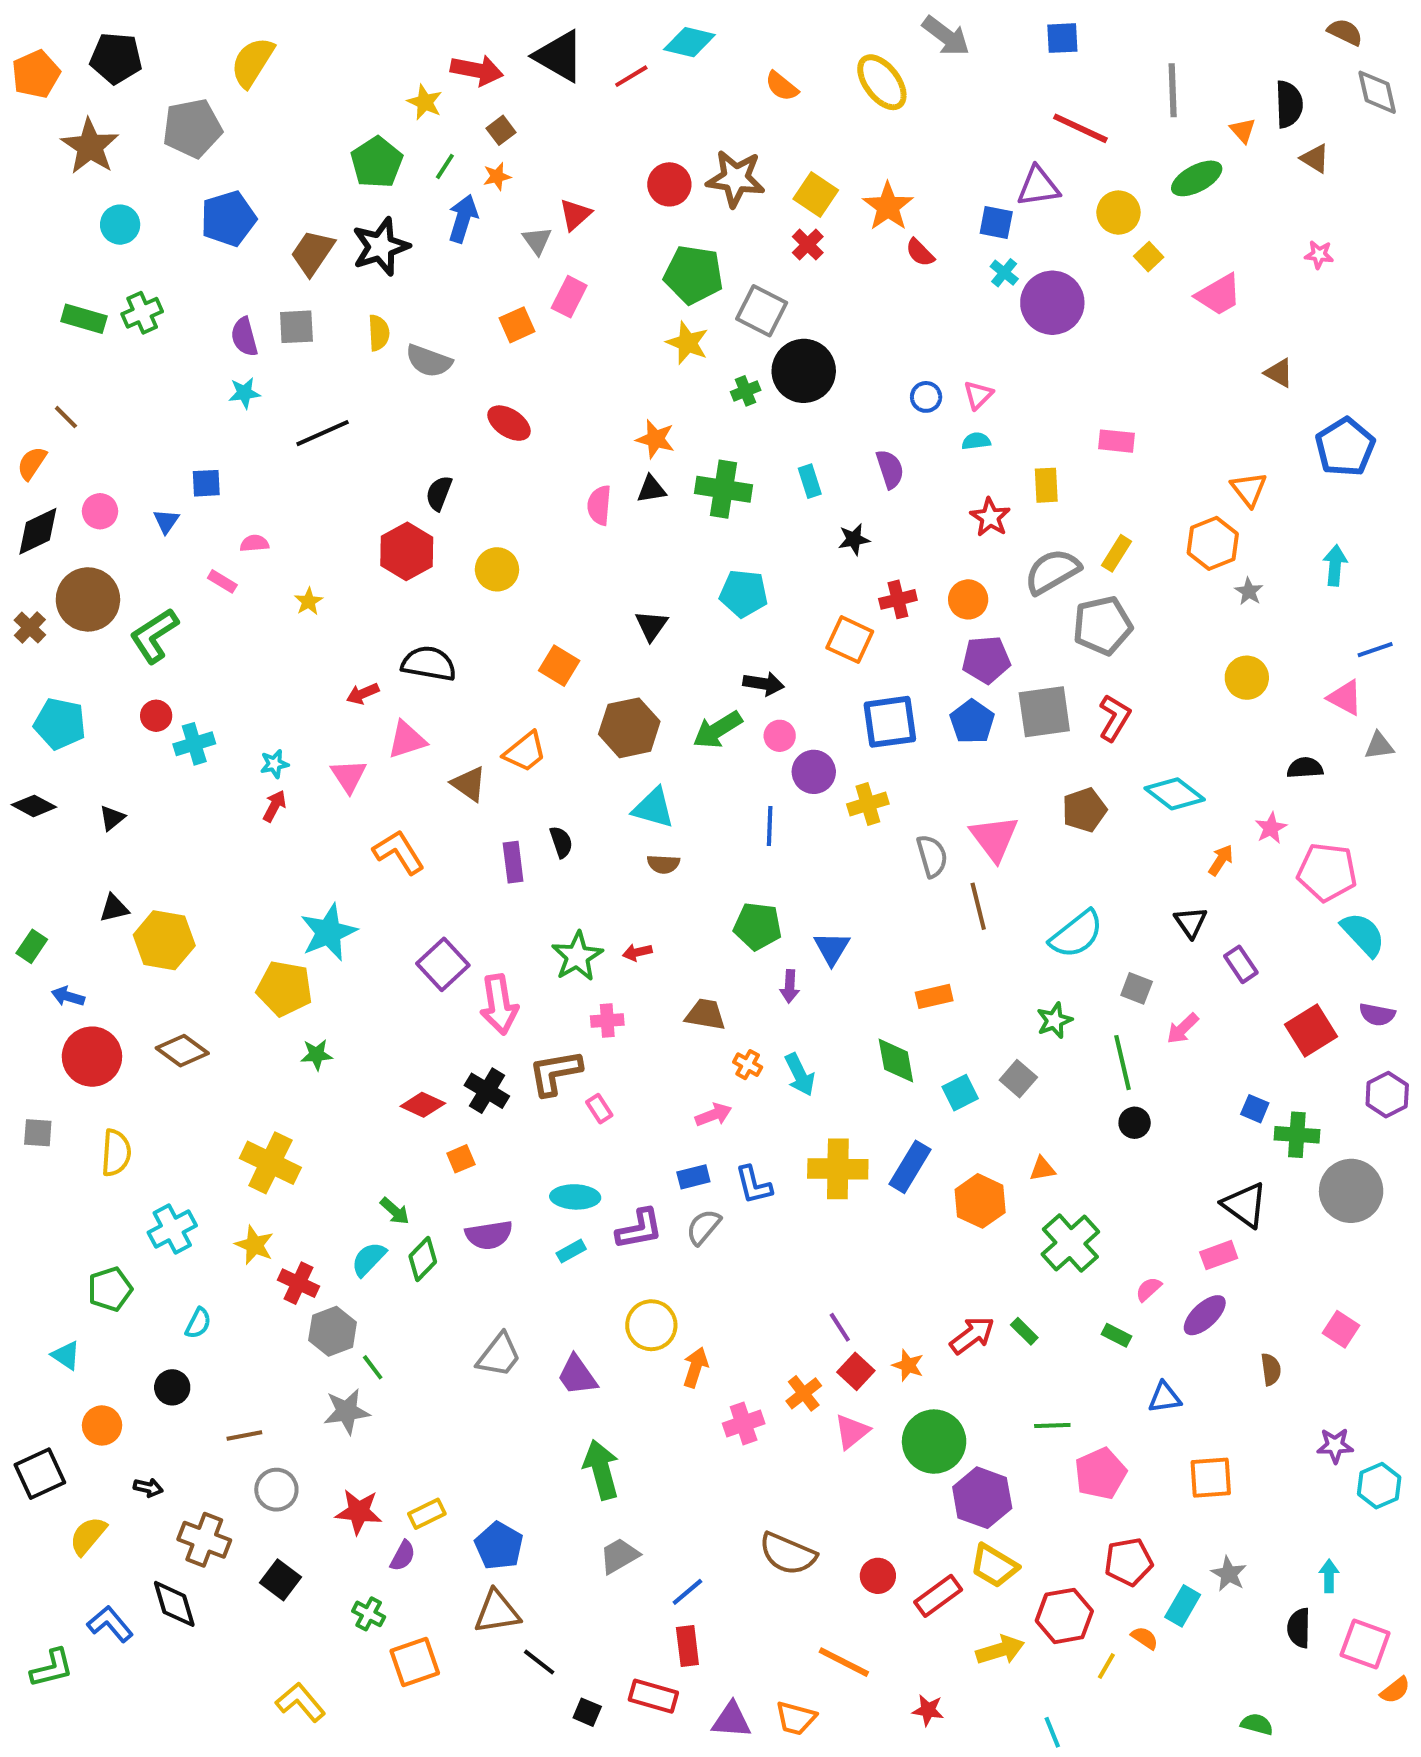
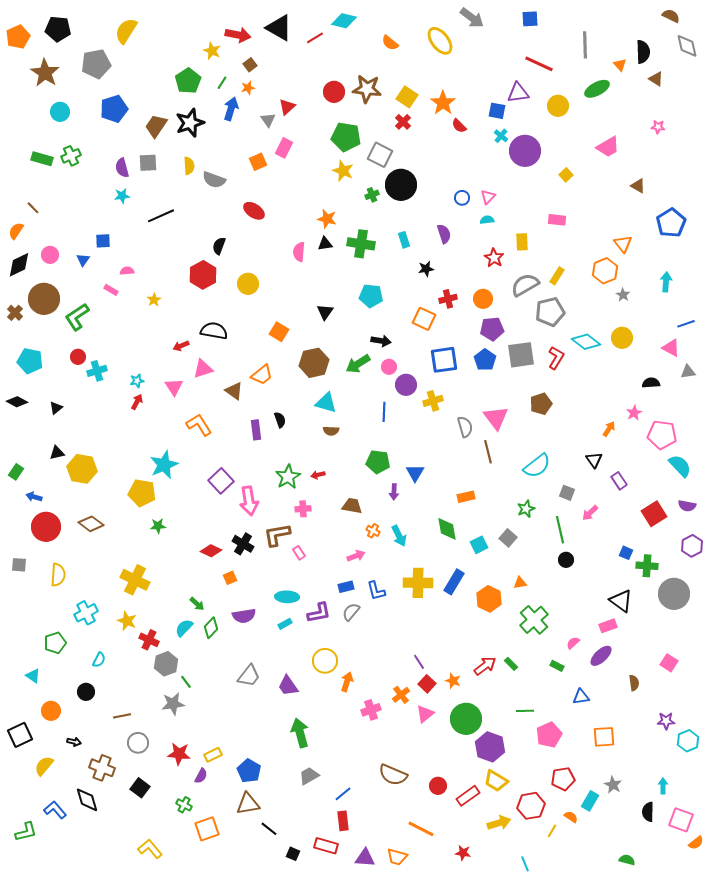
yellow square: (1149, 257) -> (566, 175), moved
cyan diamond: (1175, 794) -> (586, 342), moved

